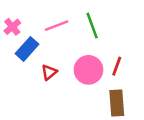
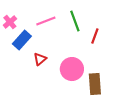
red line: (117, 66) -> (95, 36), moved
pink circle: (88, 70) -> (72, 69), moved

